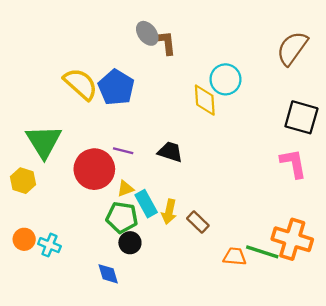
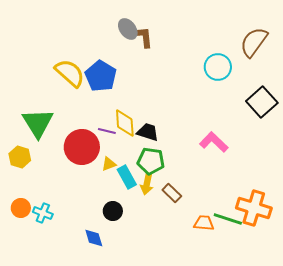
cyan circle: (225, 79) -> (218, 67), moved
yellow diamond: (205, 100) -> (125, 123), moved
black square: (301, 117) -> (262, 102), turned 32
pink L-shape: (293, 163) -> (214, 142), moved, turned -36
green pentagon: (122, 217) -> (151, 161), moved

